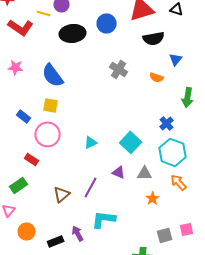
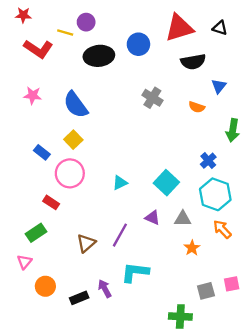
yellow square: (51, 105) -> (73, 140), turned 35

